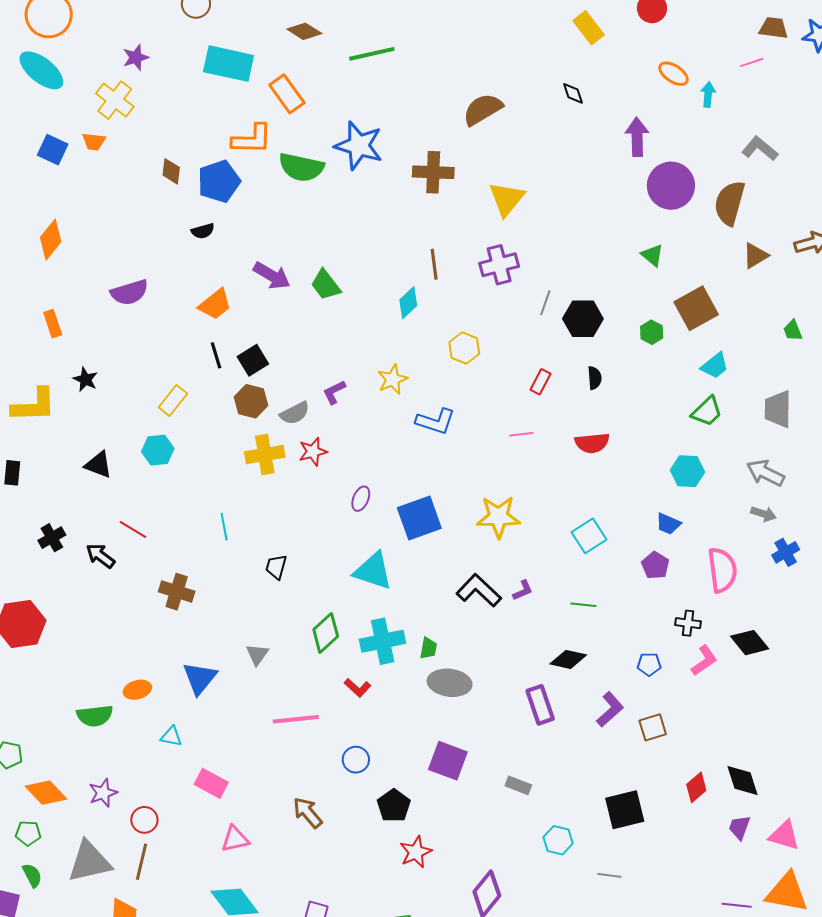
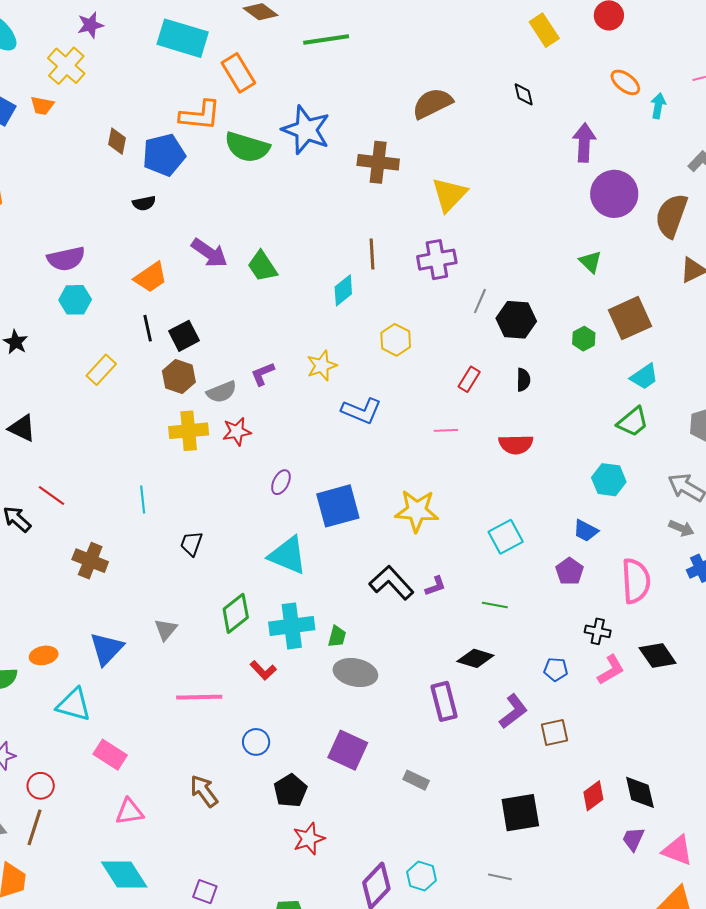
cyan hexagon: (158, 450) -> (75, 300), moved
cyan triangle: (171, 736) -> (74, 705), size x1.6
cyan hexagon: (558, 840) -> (422, 876), moved

